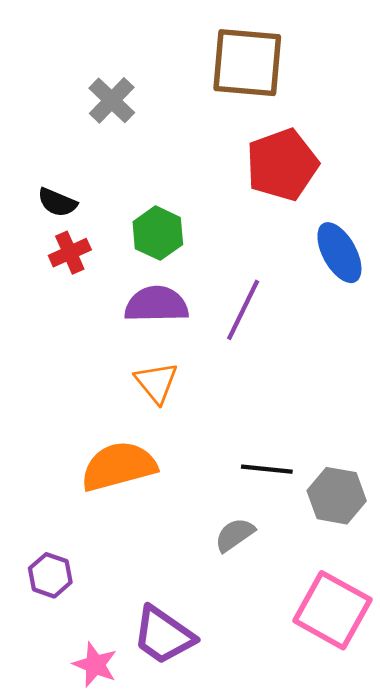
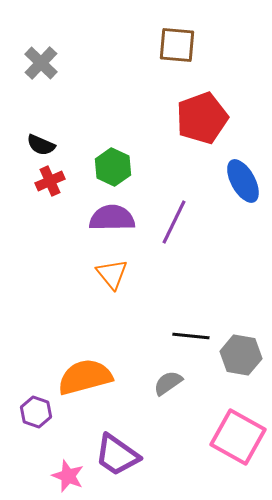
brown square: (247, 63) -> (177, 45), size x0.7
gray cross: (112, 100) -> (41, 63), moved
orange semicircle: (119, 466) -> (85, 377), moved

